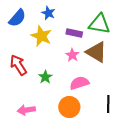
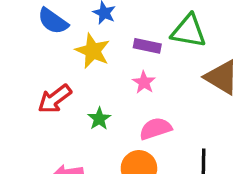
blue semicircle: (17, 18) -> (53, 21), turned 84
brown triangle: (96, 52) -> (222, 77), moved
red arrow: (18, 65) -> (55, 99), turned -95

